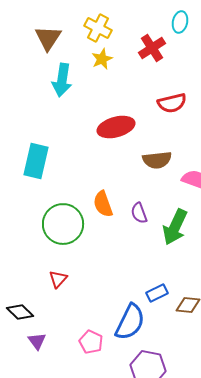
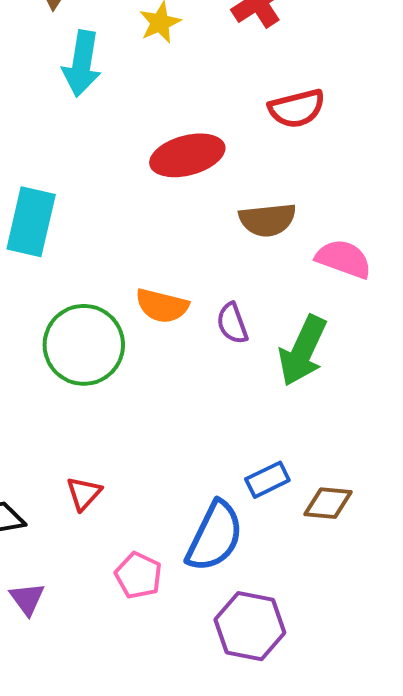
orange semicircle: (103, 204) -> (162, 306), turned -56
red triangle: (58, 279) -> (84, 493), moved
purple triangle: (37, 341) -> (27, 599), moved

